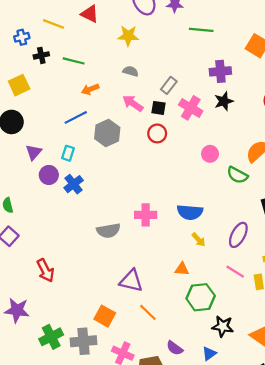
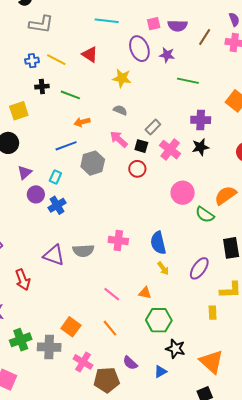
blue cross: (22, 37) -> (32, 61), moved
pink circle: (210, 154) -> (183, 193), size x1.5
blue semicircle: (190, 212) -> (158, 243), turned 65
pink line: (235, 272) -> (112, 294), moved
purple triangle: (131, 281) -> (54, 255), moved

